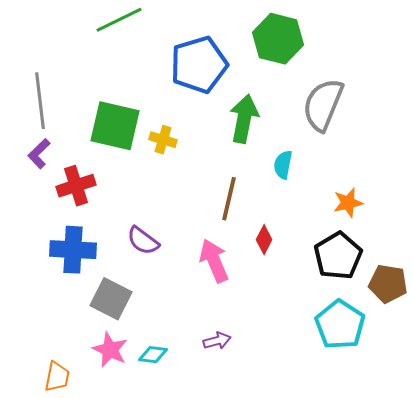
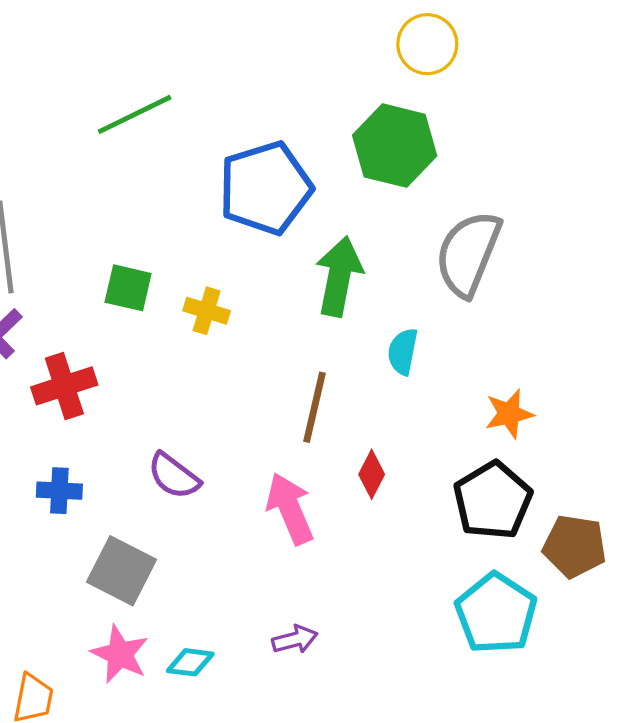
green square: (115, 126) -> (128, 288), size x0.6
blue cross: (73, 250) -> (59, 491), size x0.6

